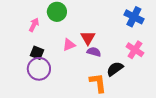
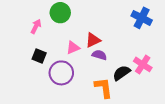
red triangle: (88, 38) -> (93, 40), turned 35
pink cross: (135, 50) -> (143, 64), moved
purple circle: (39, 69) -> (61, 73), moved

